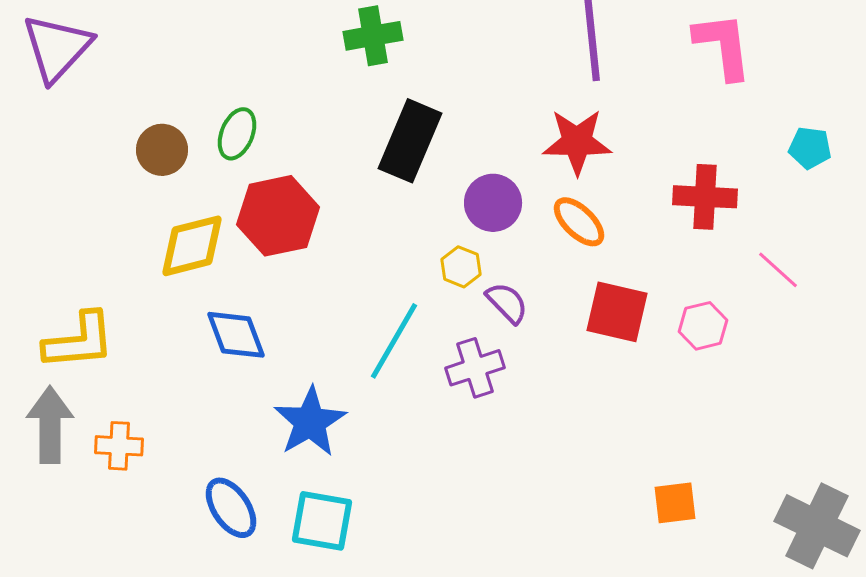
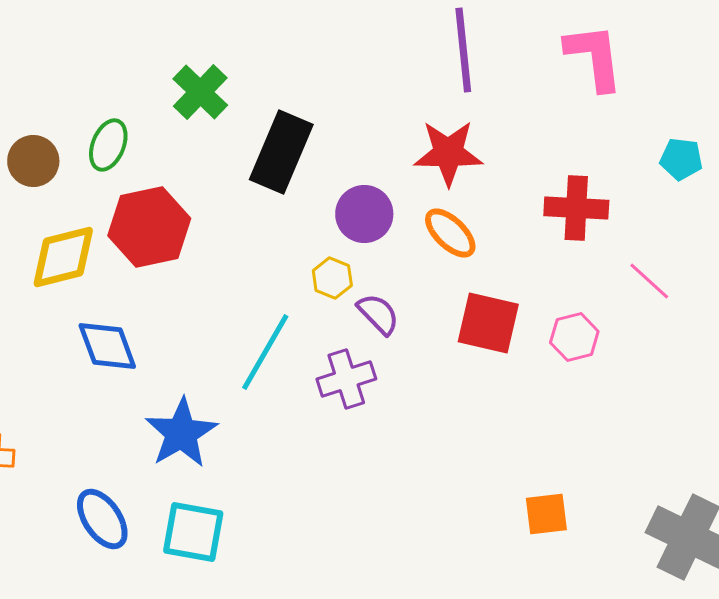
green cross: (373, 36) -> (200, 92), moved, turned -36

